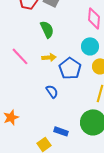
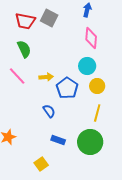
green semicircle: (47, 29) -> (24, 49), moved
blue rectangle: (61, 131) -> (58, 140), moved

